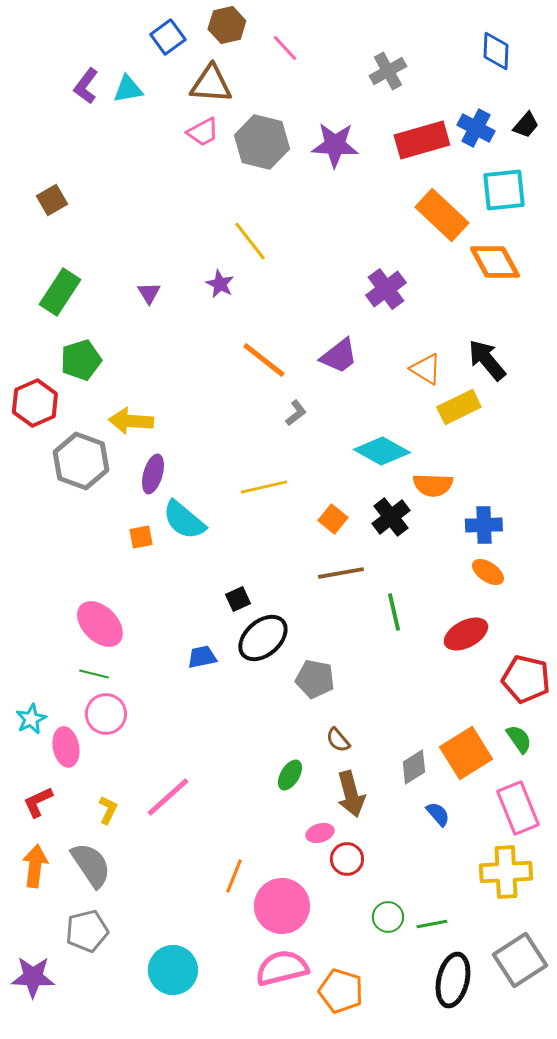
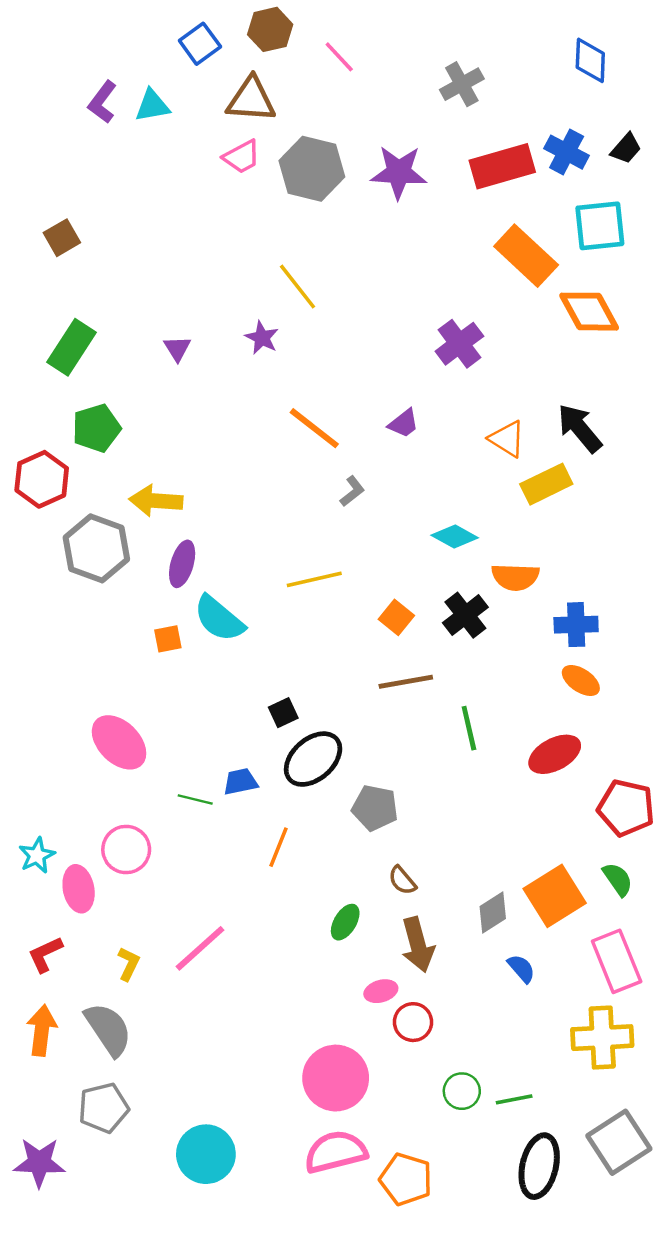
purple trapezoid: (339, 356) -> (403, 423), size x0.7
cyan diamond: (382, 451) -> (455, 536), size x0.7
green line: (94, 674) -> (195, 800), moved
orange line: (234, 876) -> (279, 847), moved

